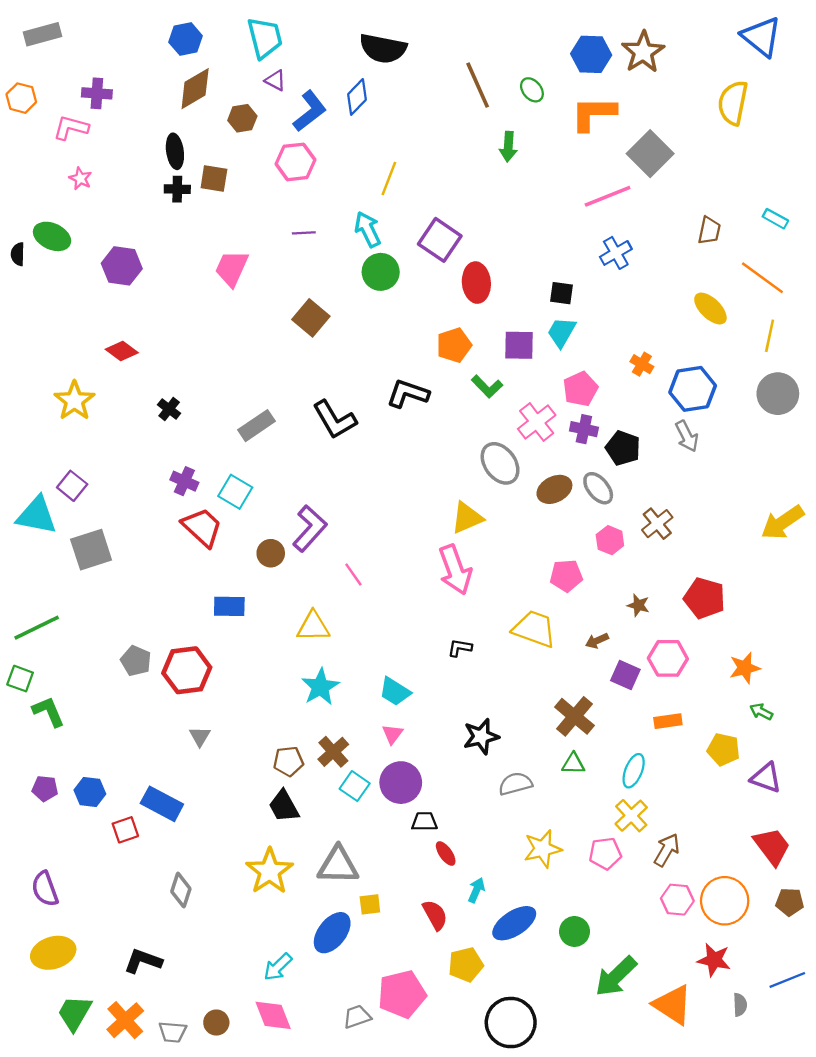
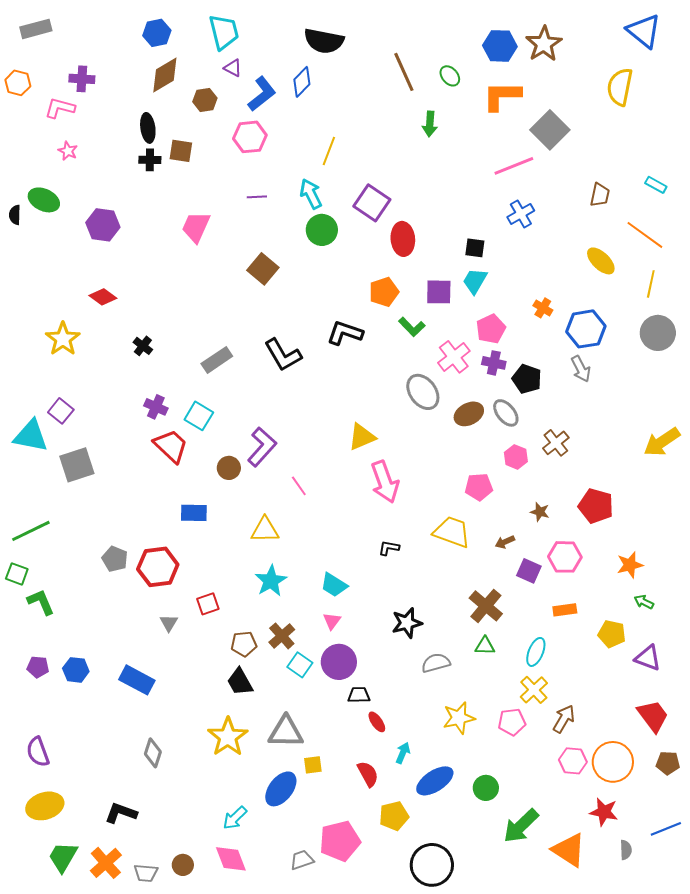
yellow triangle: (467, 518) -> (362, 437), moved
red square: (125, 830) -> (208, 604), moved

